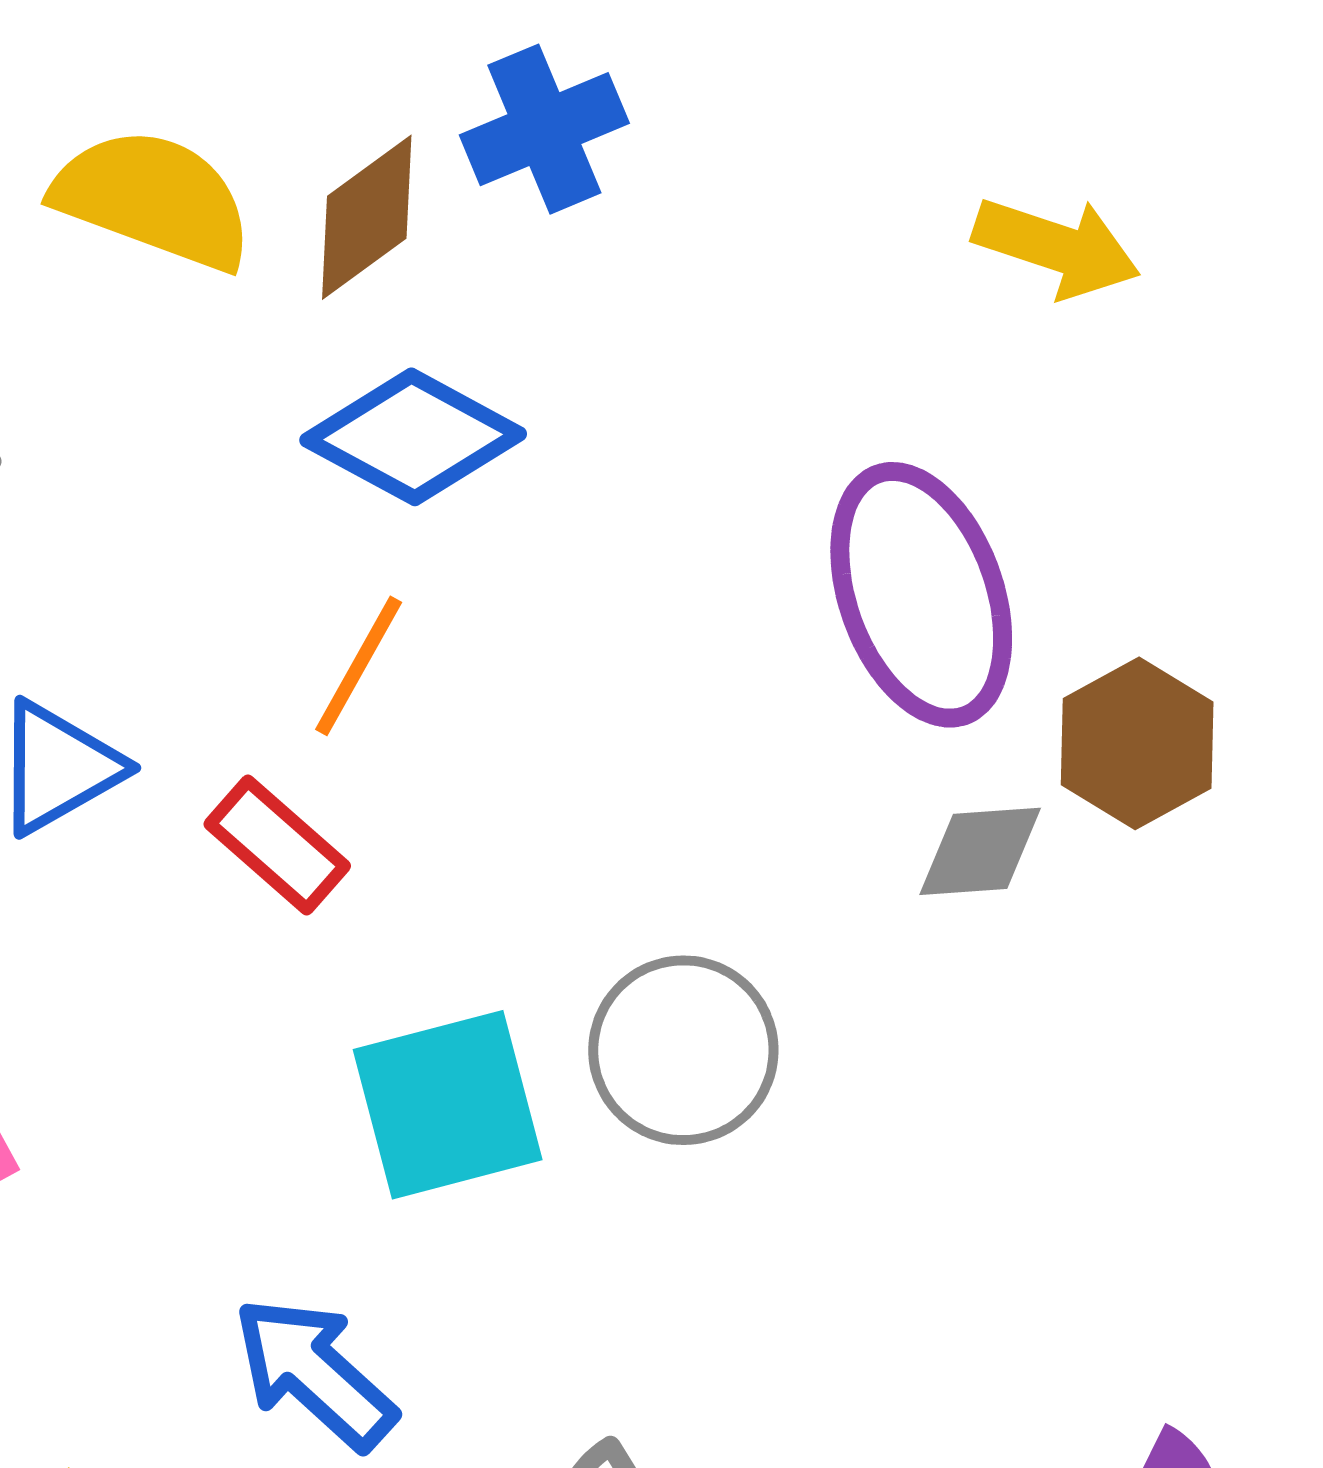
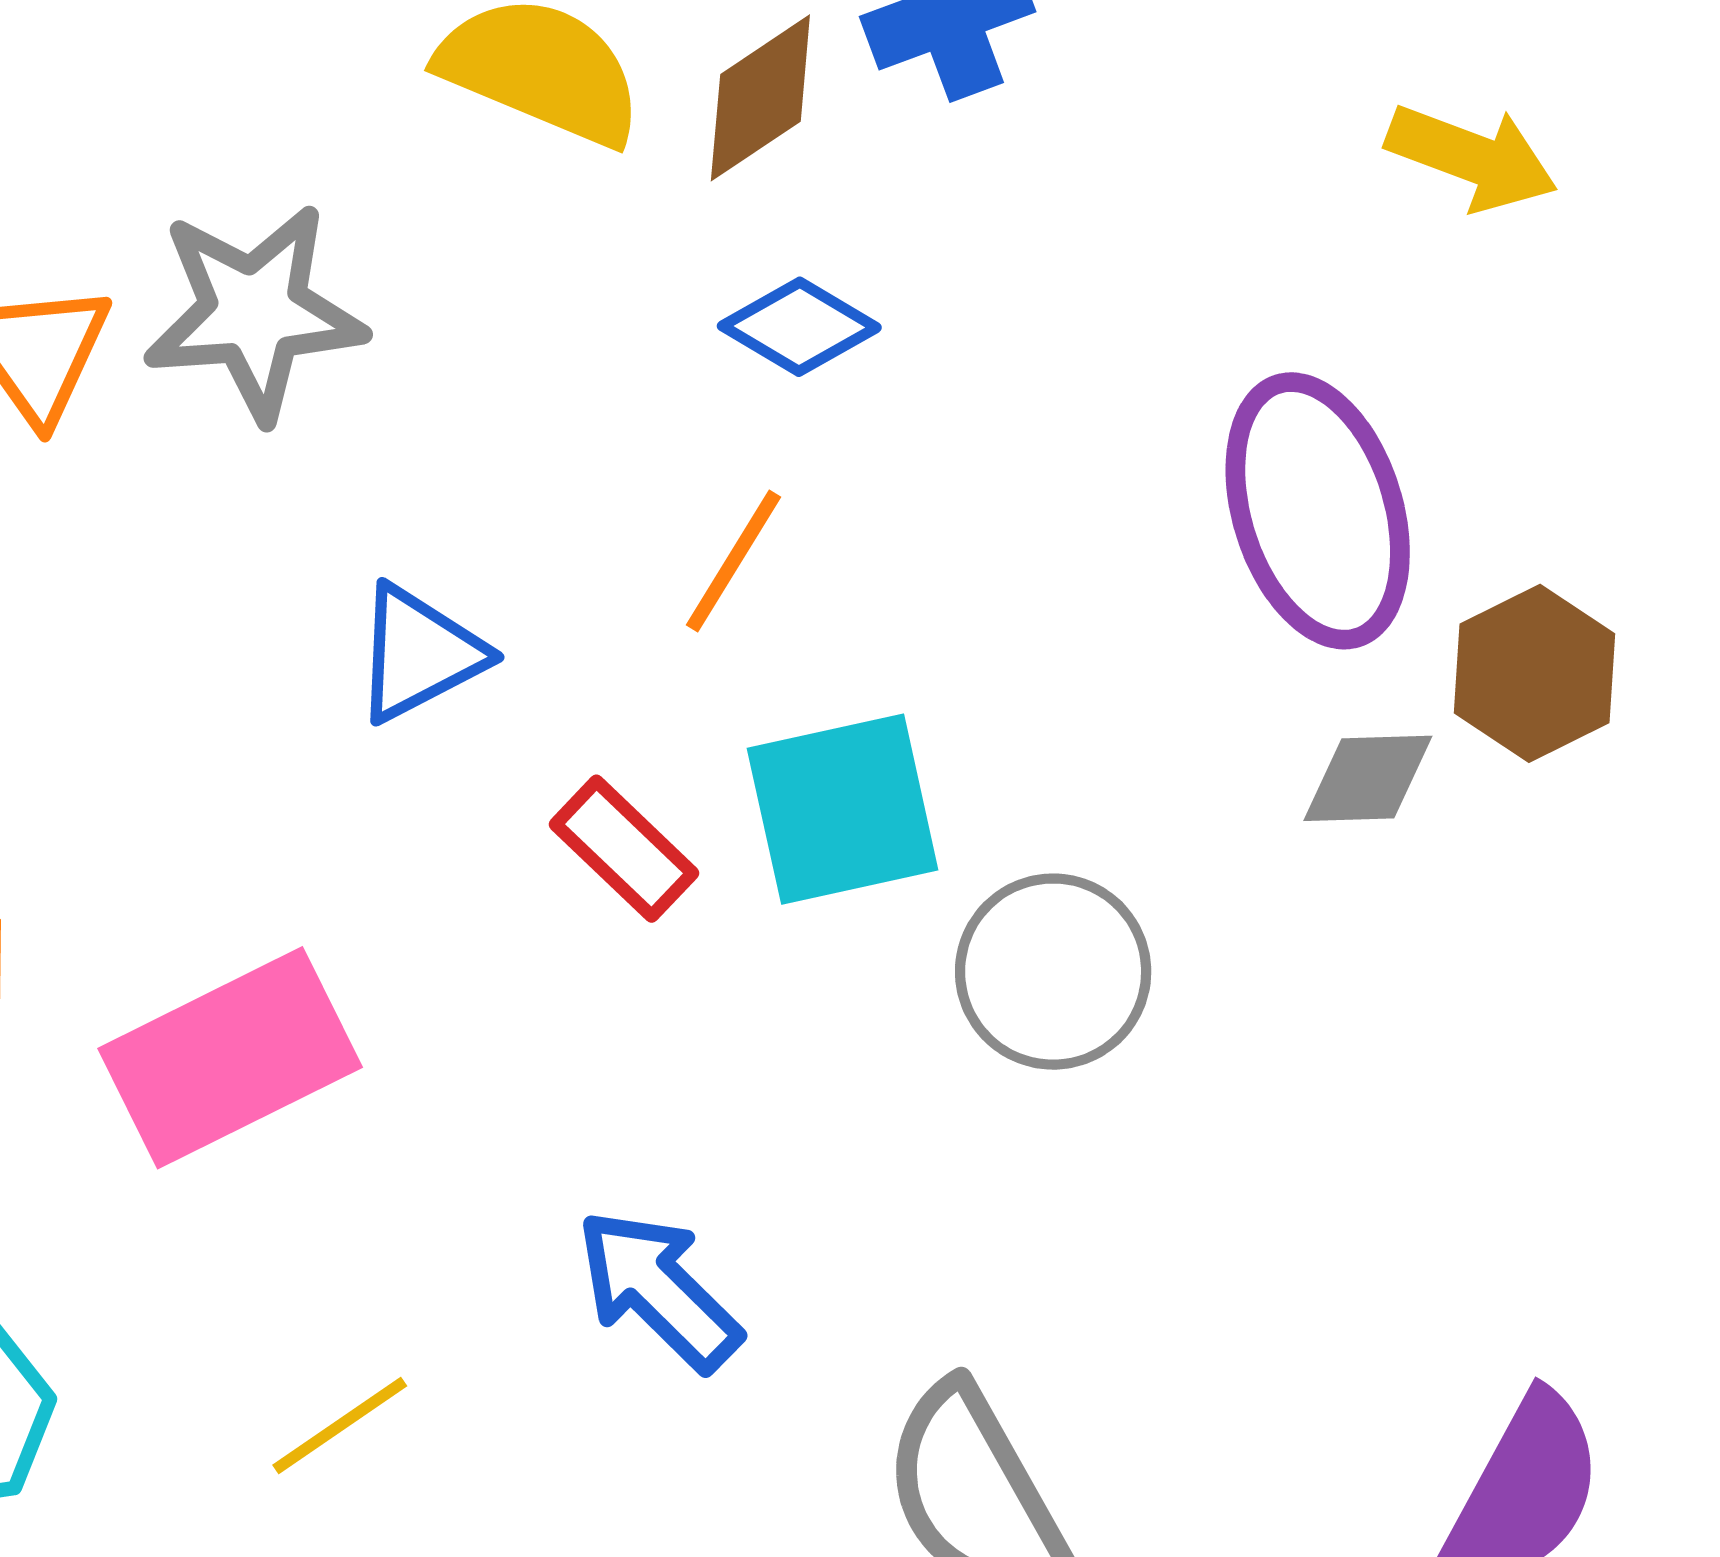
blue diamond: (413, 437) -> (799, 327), size x0.7
red rectangle: (277, 845) -> (624, 849), moved
cyan square: (448, 1105) -> (843, 809), moved

